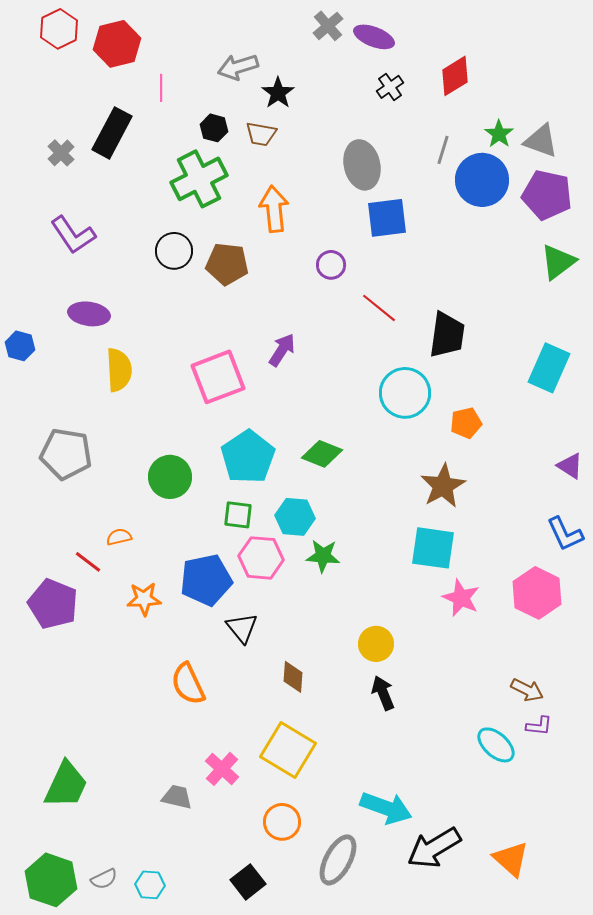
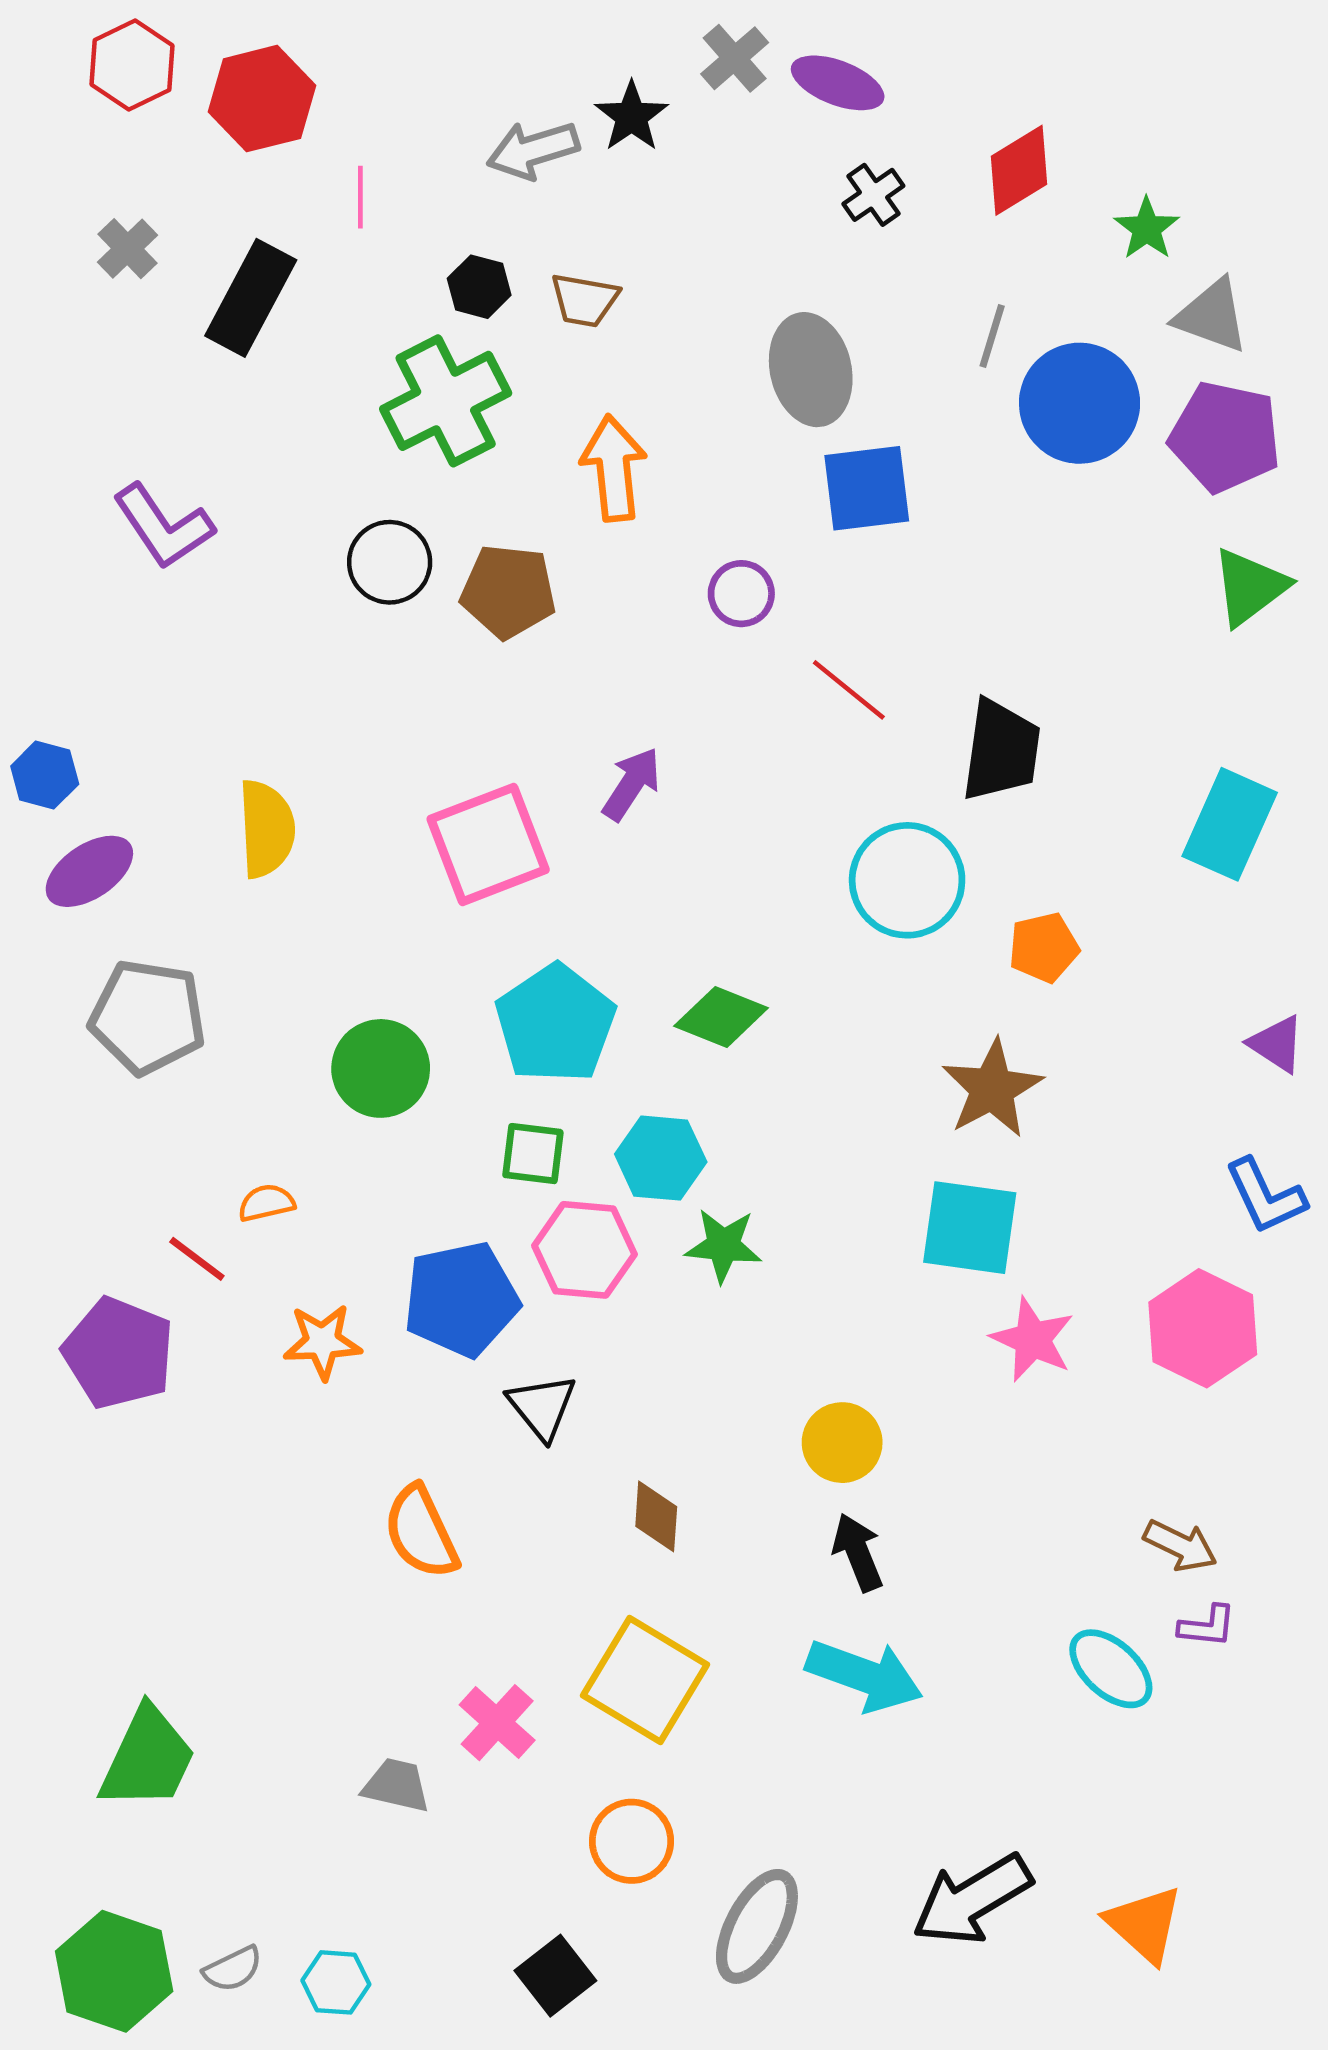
black star: (278, 93) -> (632, 116), moved
green star: (499, 134) -> (1147, 228), moved
gray cross: (61, 153) -> (128, 249), moved
purple ellipse: (89, 314) -> (89, 871), moved, turned -42
cyan arrow: (386, 808) -> (864, 1676), moved

